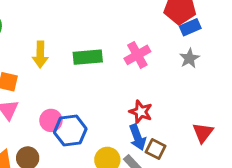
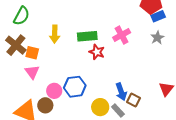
red star: (141, 112) -> (97, 52), moved
pink circle: (51, 120) -> (54, 91), moved

